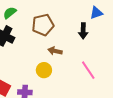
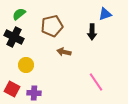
yellow circle: (44, 70) -> (26, 65), moved
pink line: (88, 70) -> (96, 82), moved

